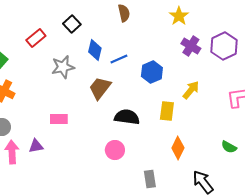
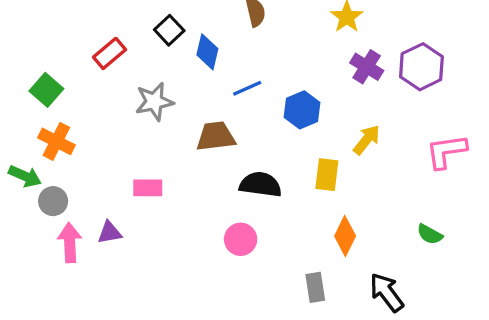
blue diamond: (95, 50) -> (207, 52), moved
brown trapezoid: (100, 88) -> (216, 136), turned 45
gray rectangle: (150, 179) -> (315, 287), moved

